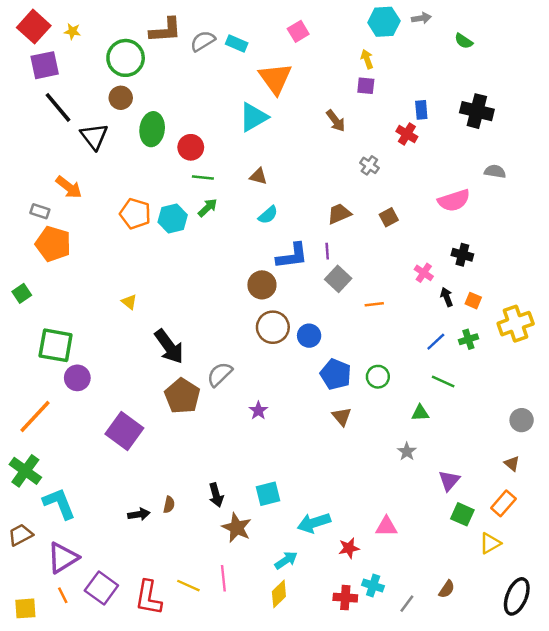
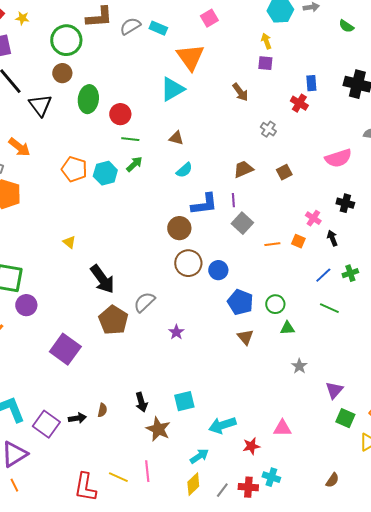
orange square: (473, 301) -> (298, 241), moved
green triangle: (420, 413) -> (287, 328), moved
purple square: (101, 588) -> (46, 424), moved
gray line: (407, 604) -> (222, 490), moved

